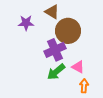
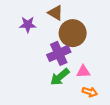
pink triangle: (78, 67) -> (83, 72), turned -32
orange arrow: (84, 86) -> (90, 92), turned 104

